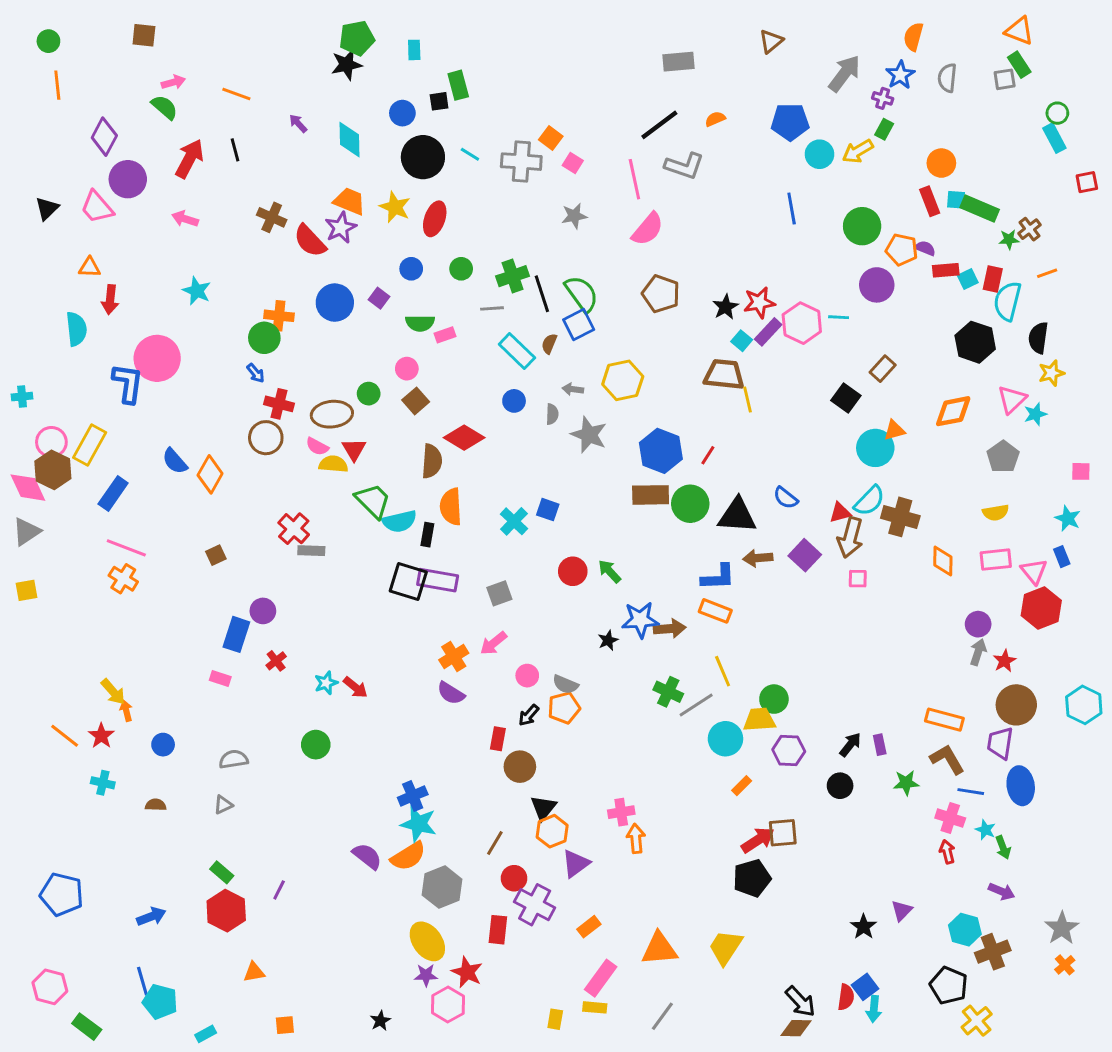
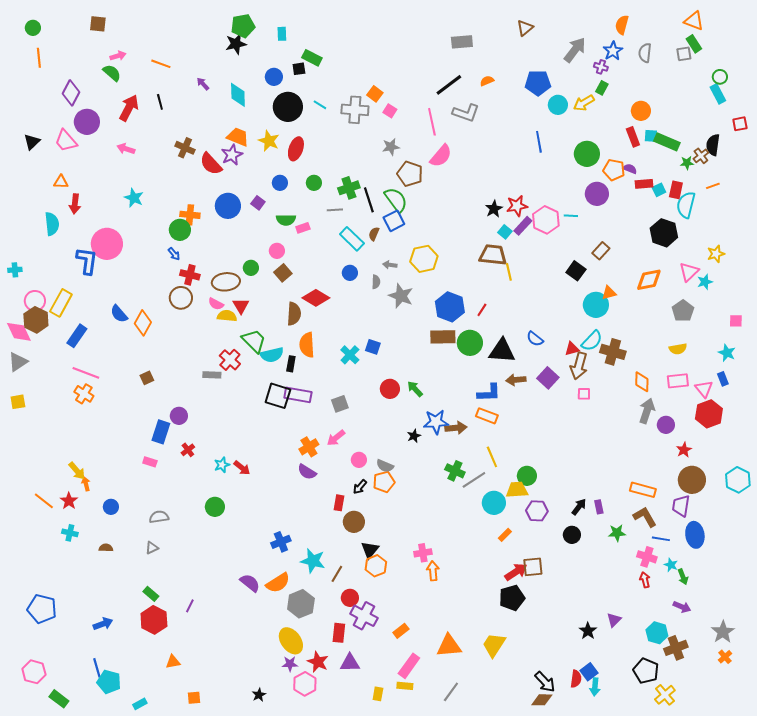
green rectangle: (458, 85) -> (312, 58), turned -48
brown pentagon: (661, 294) -> (410, 174), moved
black semicircle: (1038, 338) -> (713, 145), moved
red cross: (294, 529) -> (230, 360), moved
gray arrow: (978, 652) -> (647, 411), moved, size x1.4
cyan star: (419, 824) -> (313, 561), moved
purple triangle: (576, 864) -> (350, 663), moved, turned 35

